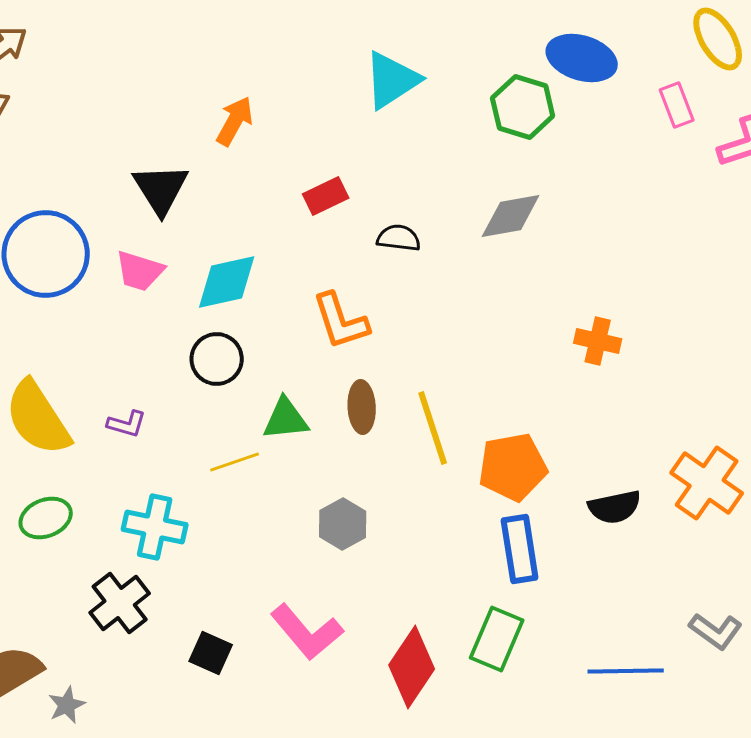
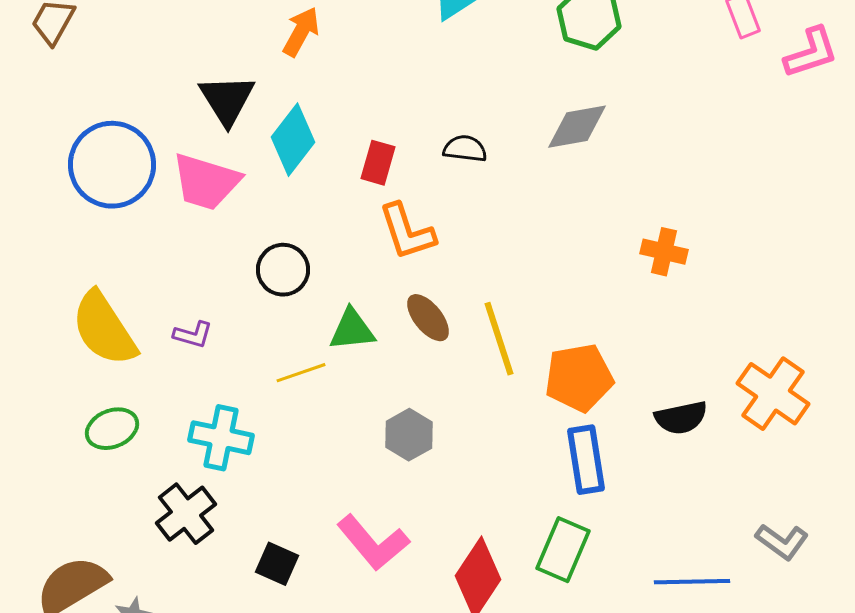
red rectangle: (326, 196) -> (378, 163), moved, turned -48
pink trapezoid: (140, 271) -> (206, 182), size x1.4
cyan diamond: (227, 282) -> (293, 140), moved, turned -40
brown ellipse: (362, 407) -> (428, 318), turned -36

